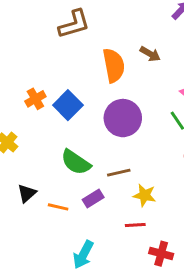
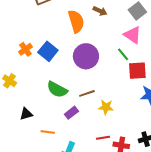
black triangle: (27, 193) -> (26, 114), turned 32
orange line: (58, 207) -> (48, 132), moved
red line: (135, 225) -> (103, 138), moved

